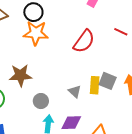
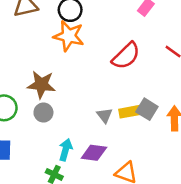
yellow rectangle: (95, 85) -> (130, 112), turned 66
gray circle: (41, 101) -> (43, 113), moved

